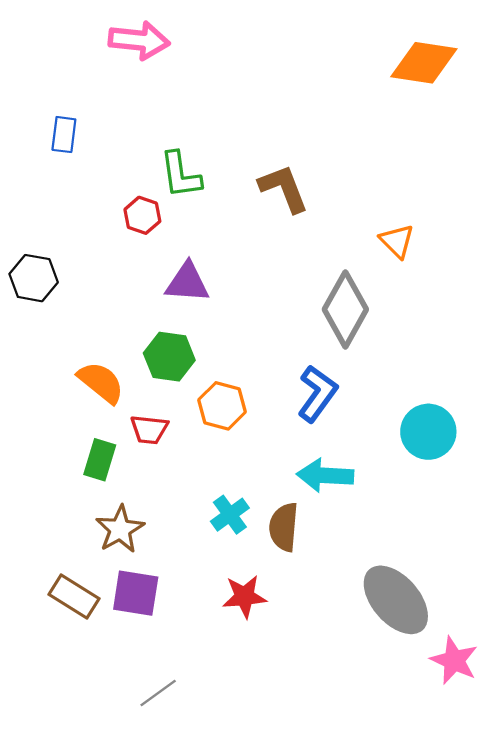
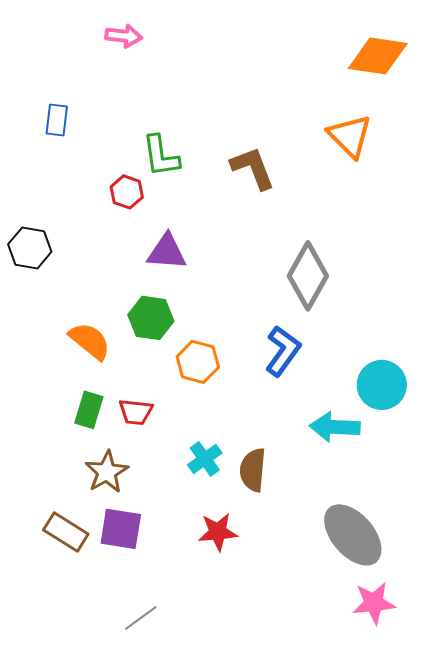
pink arrow: (139, 40) -> (124, 36), size x0.7
orange triangle: (397, 241) -> (350, 136), moved, size x1.4
red trapezoid: (149, 429) -> (136, 412), moved
cyan arrow: (325, 475) -> (335, 427), moved
pink star: (454, 660) -> (374, 603), moved, turned -30

